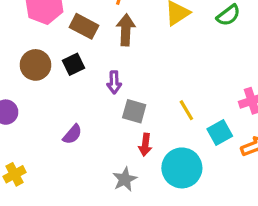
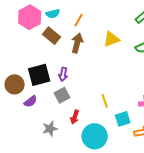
black square: (73, 64) -> (39, 75), moved, size x1.6
brown circle: (35, 65) -> (15, 84), moved
gray square: (134, 111) -> (62, 95), moved, turned 35
gray star: (125, 179) -> (50, 129), moved

